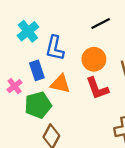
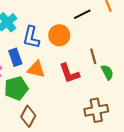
black line: (101, 23) -> (82, 14), moved
orange circle: (94, 59) -> (59, 35), moved

